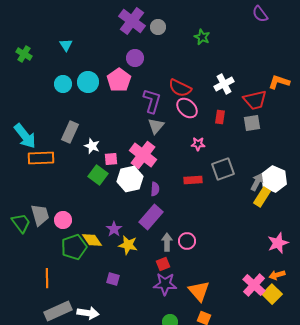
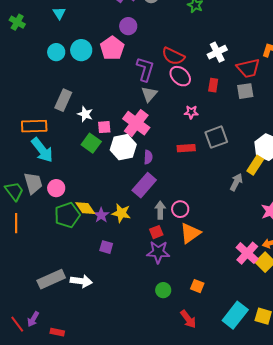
cyan arrow: (25, 136) -> (42, 150), moved
gray arrow: (257, 182) -> (236, 182), moved
purple star: (114, 229) -> (101, 215), moved
orange line: (47, 278) -> (16, 223), moved
orange triangle: (199, 291) -> (190, 233), moved, turned 35

